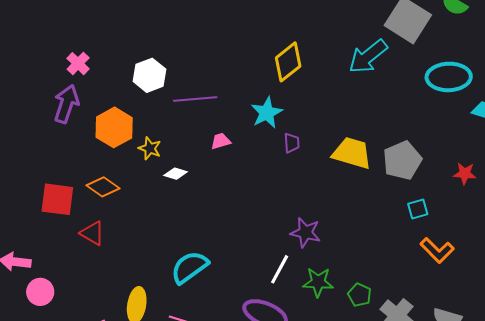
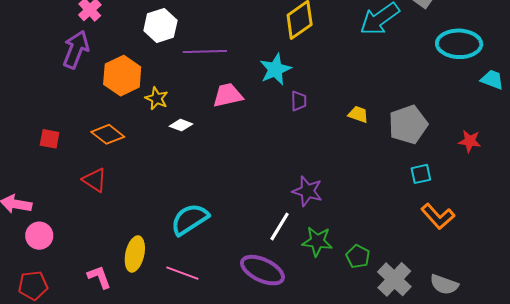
pink trapezoid: (221, 141) -> (228, 95), size x1.5
yellow trapezoid: (352, 153) -> (358, 114), size x0.5
red square: (57, 199) -> (50, 139), moved, size x0.6

